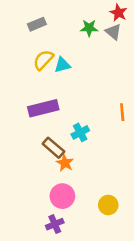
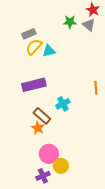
gray rectangle: (37, 24) -> (29, 34), moved
orange star: (65, 163) -> (38, 128), moved
yellow circle: (108, 205) -> (61, 166), moved

